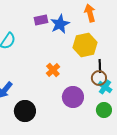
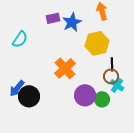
orange cross: (53, 70) -> (65, 68), size x1.5
green circle: (104, 110) -> (102, 99), moved
black circle: (25, 111) -> (29, 96), moved

